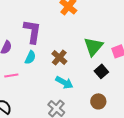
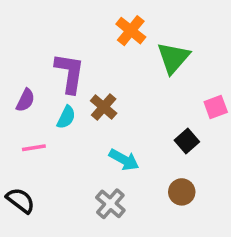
green triangle: (93, 46) -> (173, 58), moved
brown cross: (59, 57) -> (104, 107), moved

